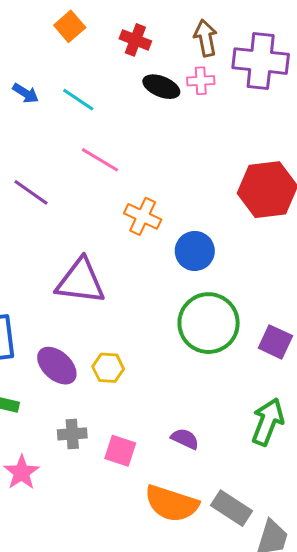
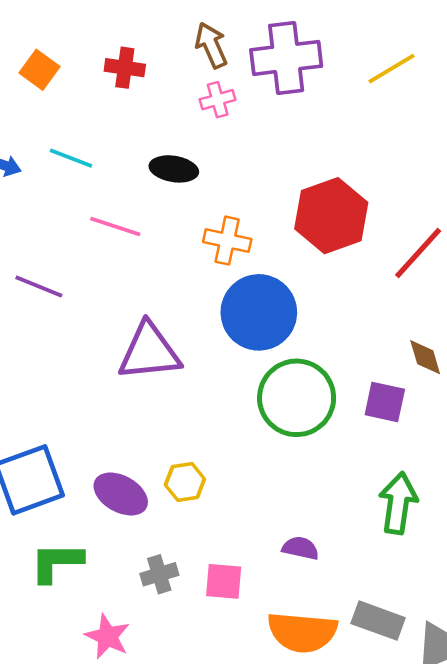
black ellipse: (161, 87) -> (174, 169), moved
orange cross: (143, 216) -> (227, 241), moved
blue circle: (195, 251) -> (259, 312), size x1.5
purple triangle: (81, 281) -> (149, 352), moved

